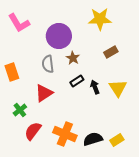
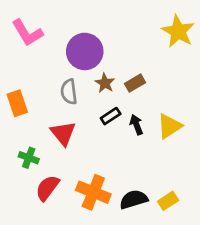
yellow star: (100, 19) -> (178, 31), moved, turned 30
brown rectangle: (111, 52) -> (135, 83), moved
yellow triangle: (118, 88) -> (169, 126), turned 30
red triangle: (44, 93) -> (63, 133), turned -36
green cross: (20, 110) -> (29, 158), turned -32

